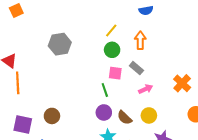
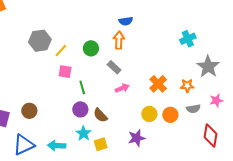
blue semicircle: (146, 10) -> (126, 21), moved
yellow line: (111, 30) -> (61, 51), moved
pink square: (115, 73) -> (65, 72), moved
yellow circle: (149, 115) -> (149, 114), moved

